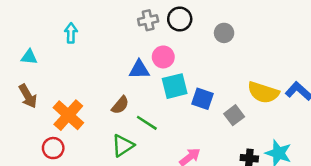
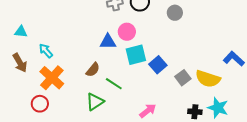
cyan arrow: (71, 33) -> (46, 51), moved, turned -42
yellow semicircle: (263, 92) -> (208, 79), moved
blue square: (202, 99) -> (158, 65), turned 30

